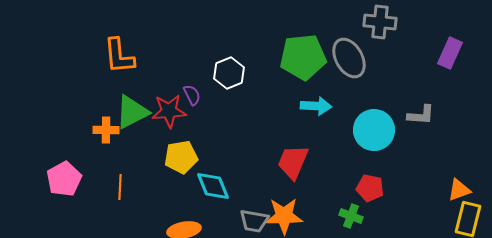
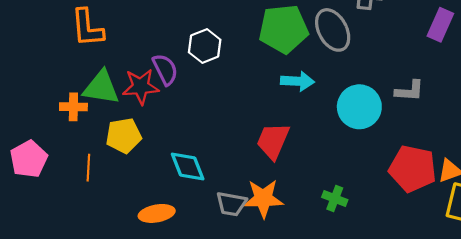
purple semicircle: (192, 95) -> (165, 69), size x1.4
green triangle: (132, 112) -> (101, 88), turned 36
yellow pentagon: (181, 157) -> (124, 136), moved
red pentagon: (370, 188) -> (413, 169), moved, size x1.6

